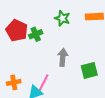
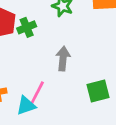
green square: (89, 70) -> (98, 91), moved

